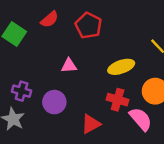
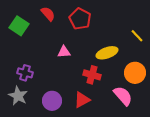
red semicircle: (49, 19) -> (48, 14), turned -91
red cross: (118, 100) -> (92, 75), moved
purple circle: (54, 102) -> (52, 101), moved

